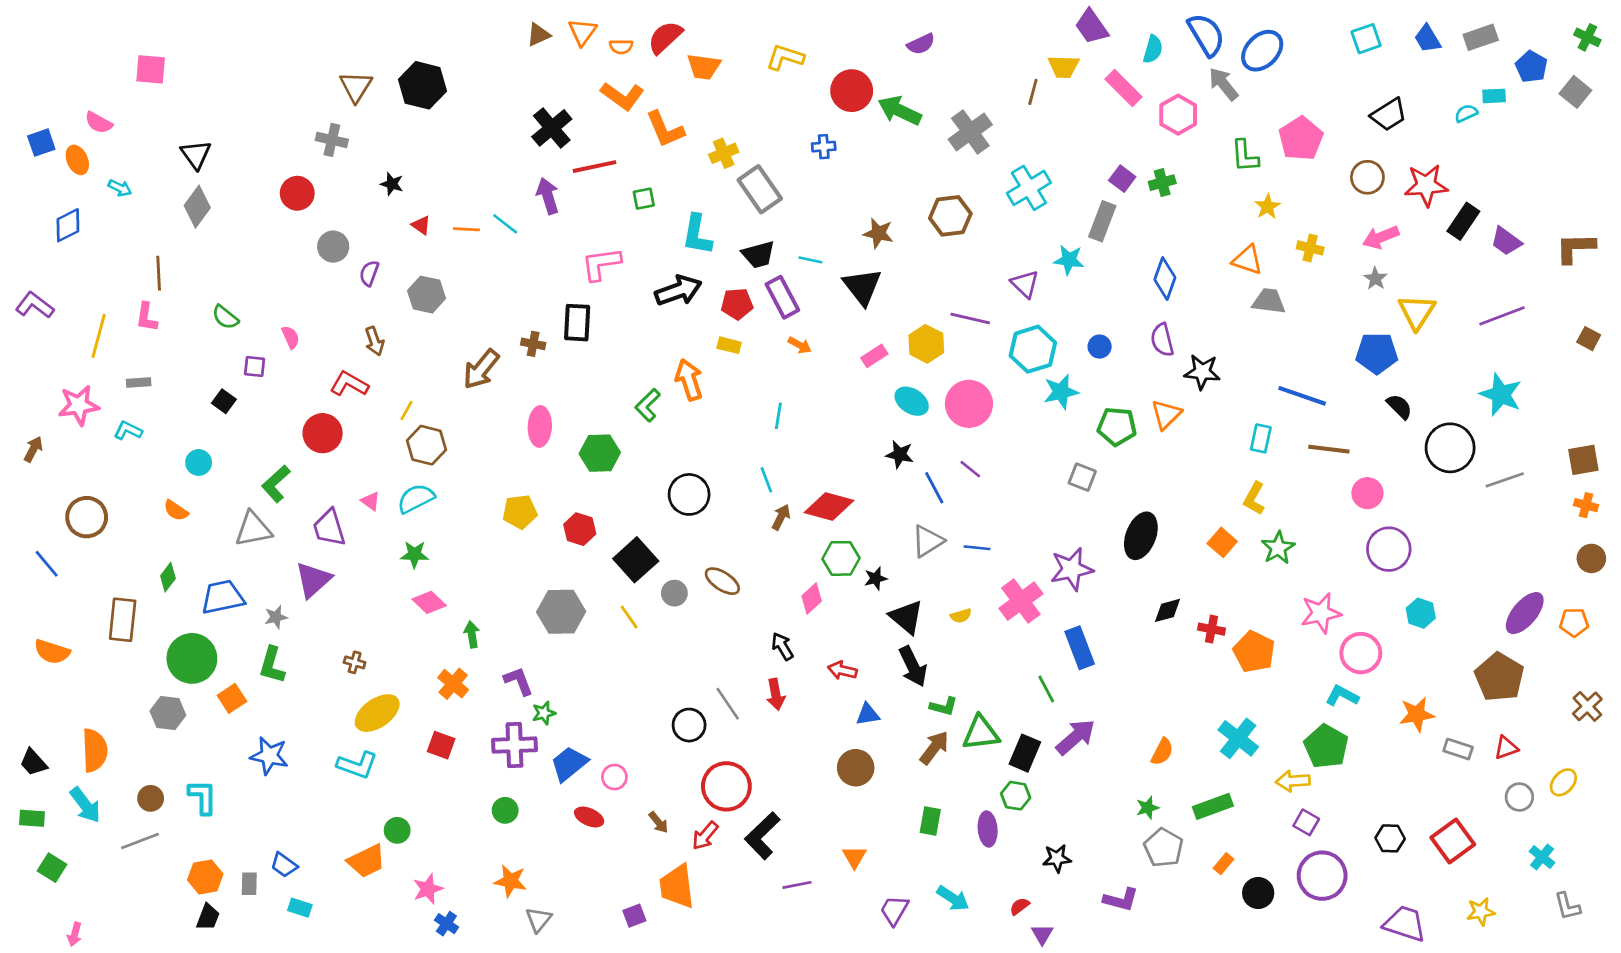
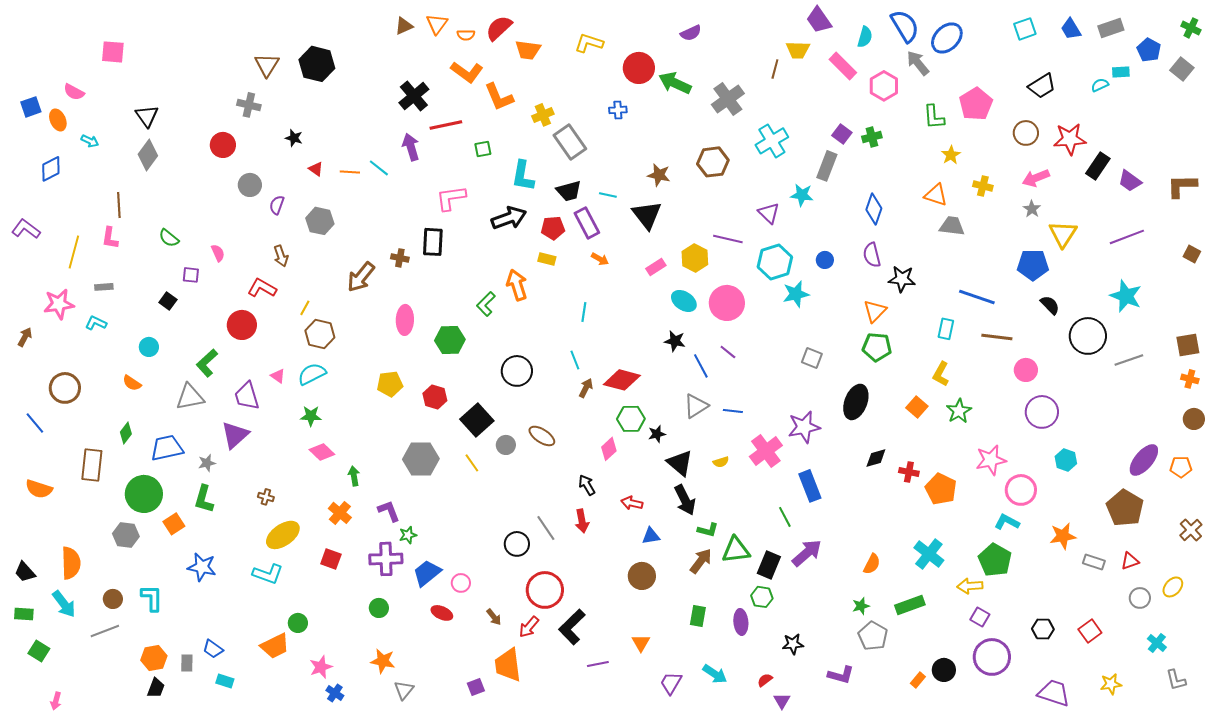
green pentagon: (1117, 426) -> (877, 347), moved
red square: (1453, 841) -> (1090, 631), size x0.7
orange rectangle: (1224, 864) -> (918, 680), moved

